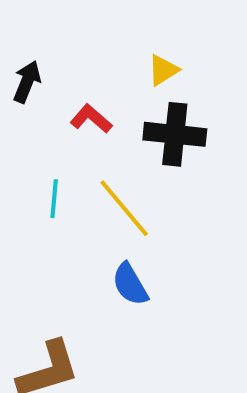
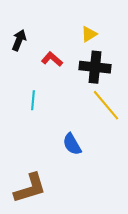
yellow line: (124, 208) -> (106, 105), moved

